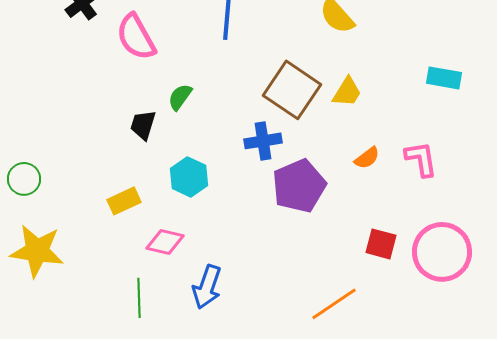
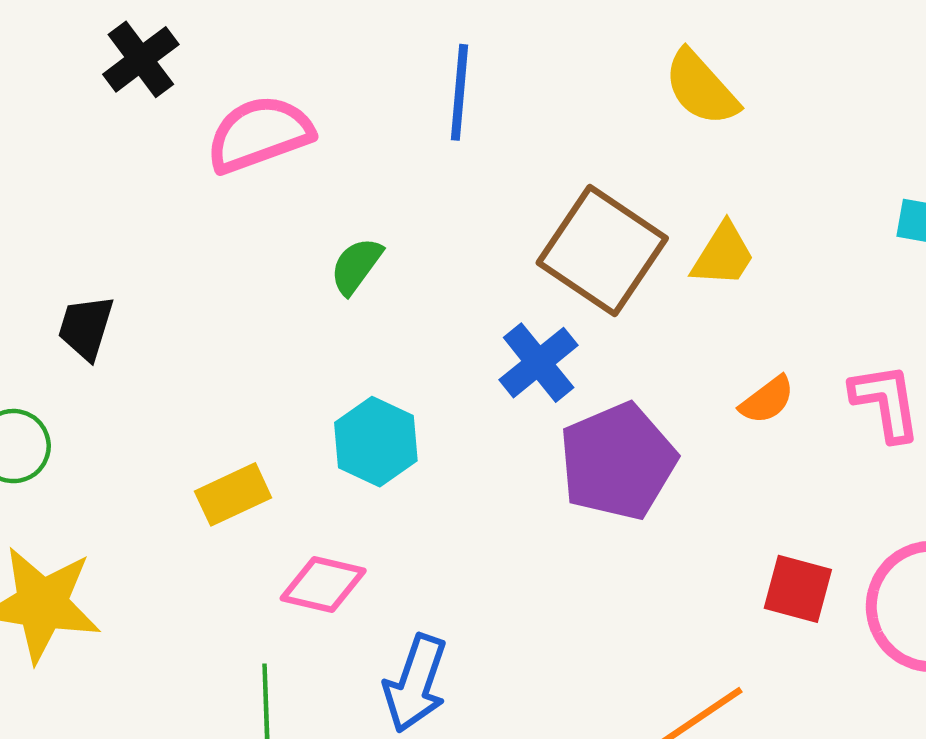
pink semicircle: (136, 37) -> (259, 134), turned 99
black trapezoid: (143, 125) -> (86, 327), moved
blue cross: (263, 141) -> (539, 363), turned -30

